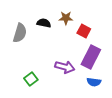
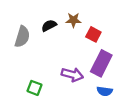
black semicircle: (44, 23) -> (49, 26), turned -40
green square: (31, 79) -> (34, 88), turned -32

